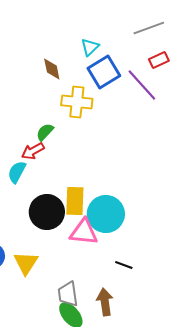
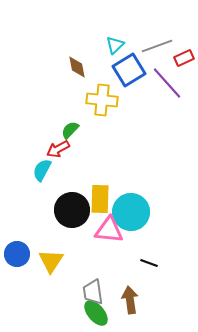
gray line: (149, 28) -> (157, 46), moved

